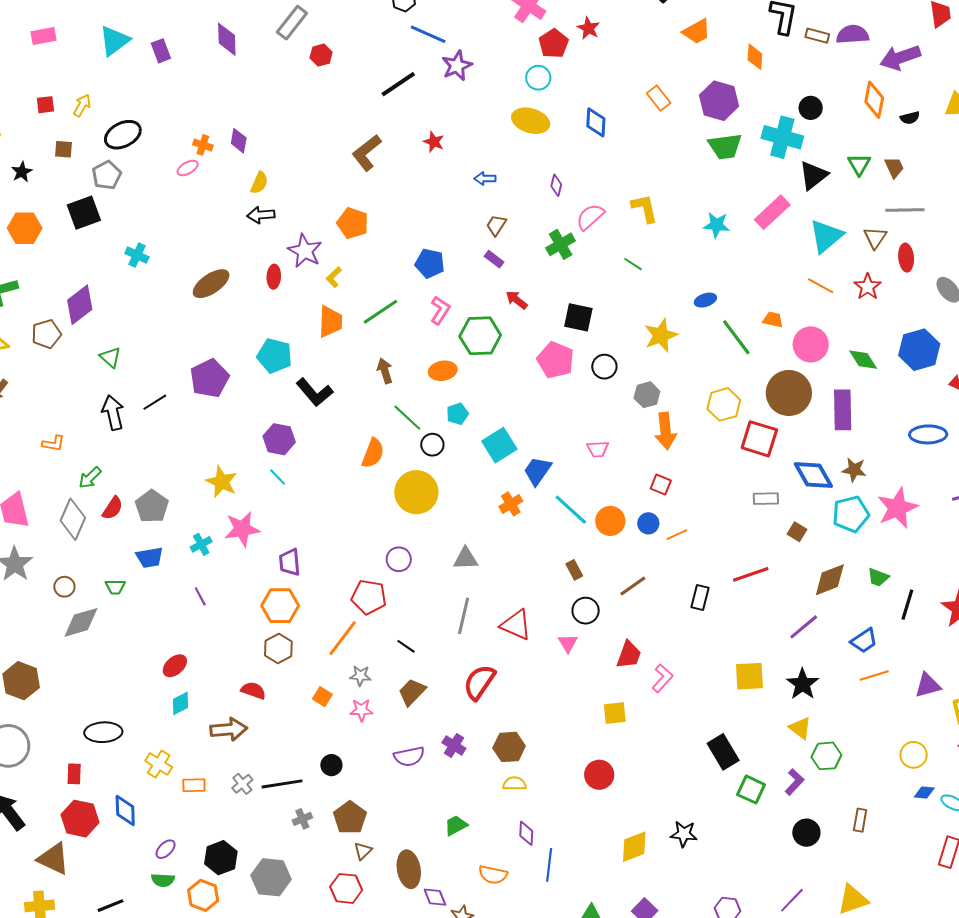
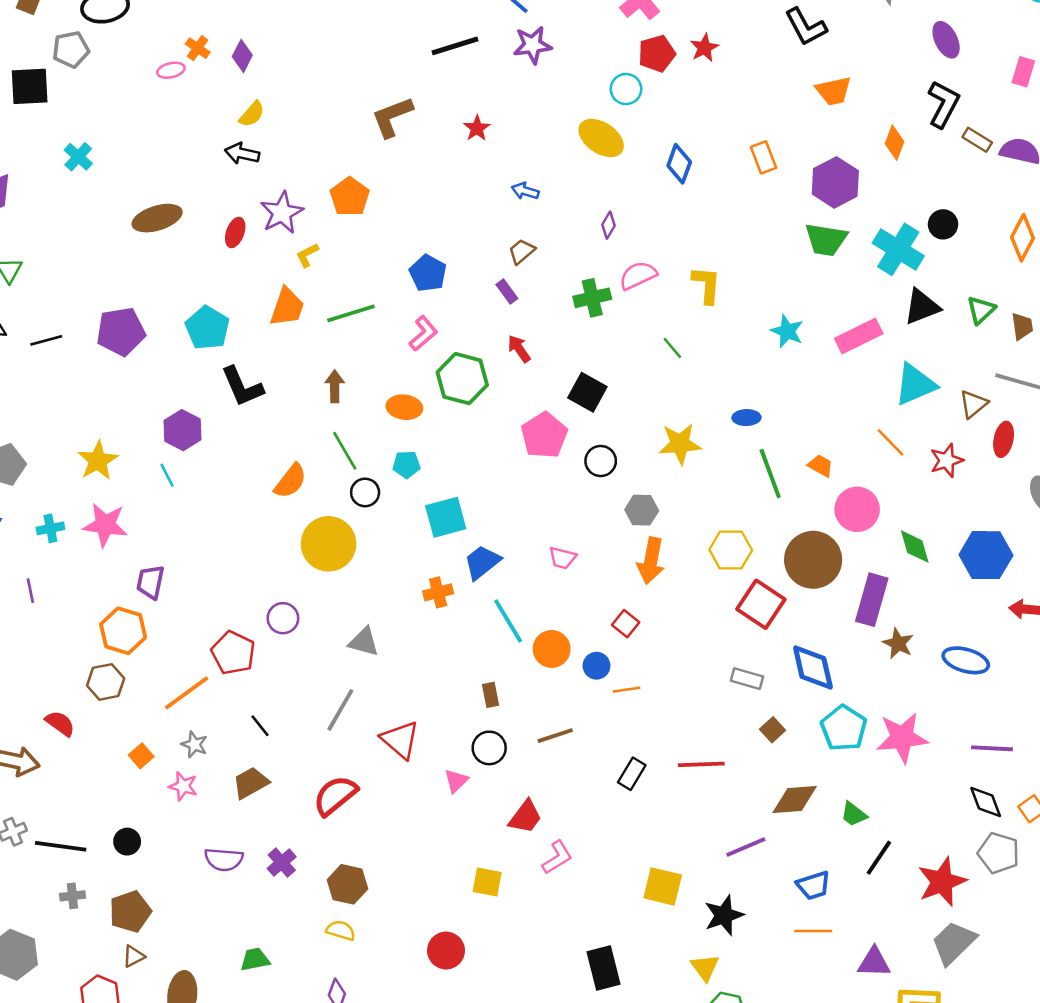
brown star: (854, 470) -> (898, 643), moved
cyan pentagon: (851, 514) -> (844, 728), turned 30

